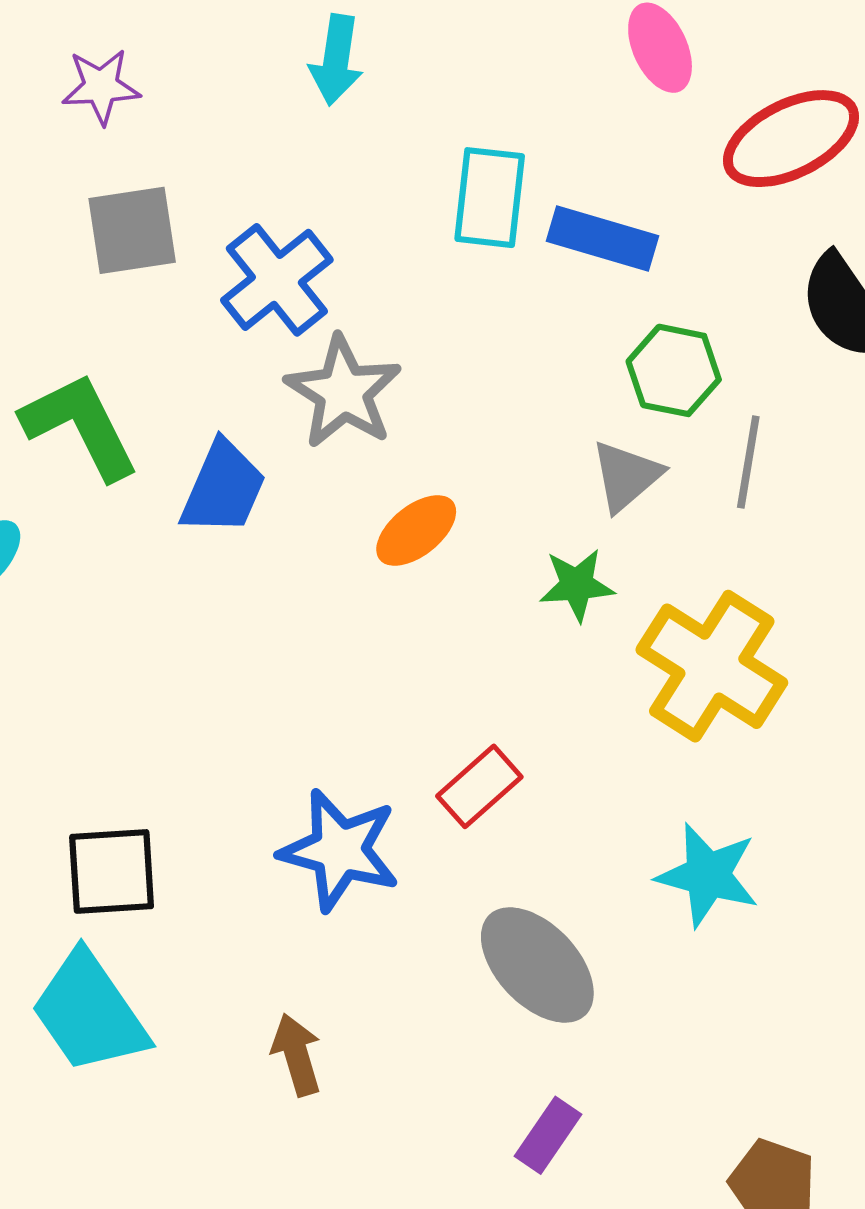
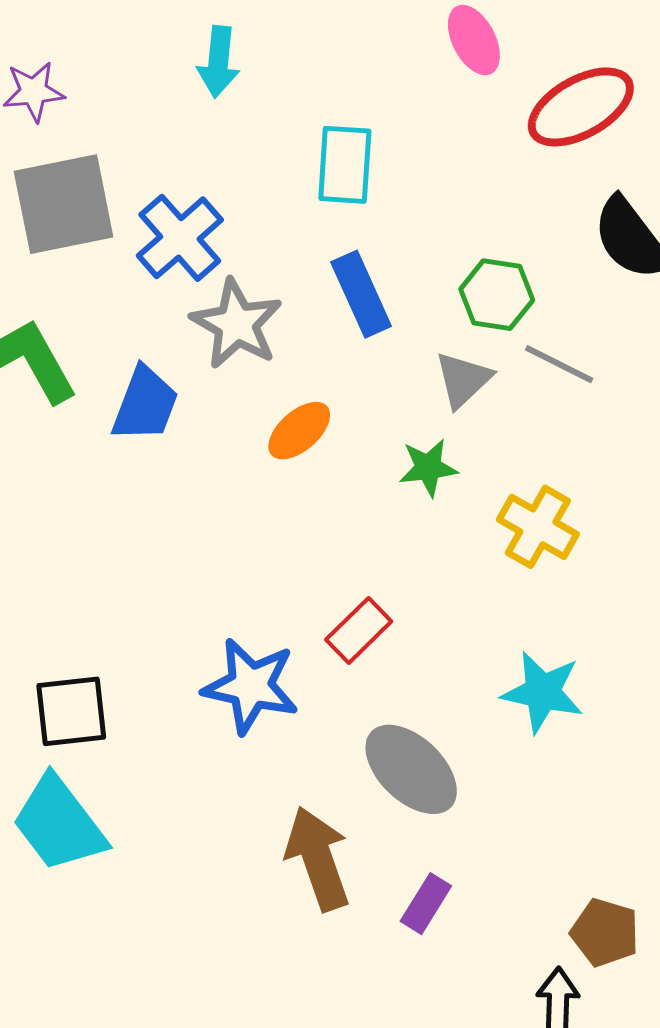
gray square: (132, 230) -> (64, 204), size x1.4
blue rectangle: (602, 239) -> (361, 294), moved, turned 52
gray line: (748, 462) -> (559, 364), turned -70
yellow cross: (712, 666) -> (538, 527), size x0.7
brown arrow: (297, 1055) -> (318, 859), moved, size x1.6

